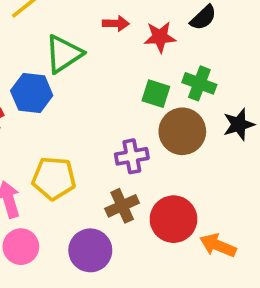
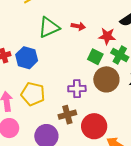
red arrow: (116, 23) -> (78, 26), moved
red star: (160, 37) -> (107, 36), moved
blue hexagon: (32, 93) -> (27, 58), moved

